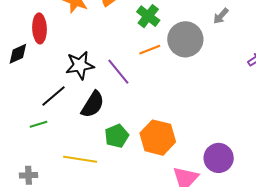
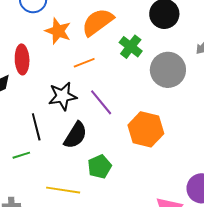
orange line: (150, 50) -> (84, 63), moved
black line: (53, 96) -> (36, 127), turned -64
orange hexagon: (158, 138) -> (146, 129), moved

